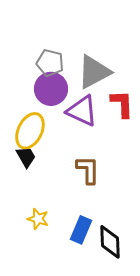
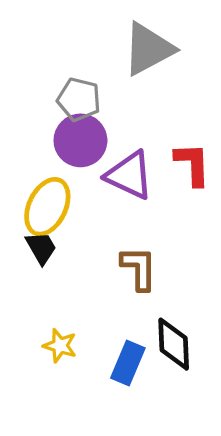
gray triangle: (94, 72) -> (148, 49), moved
black diamond: (110, 242) -> (174, 344), moved

